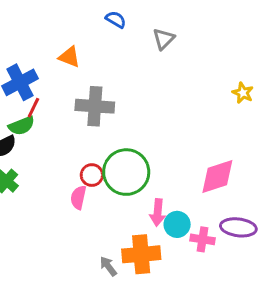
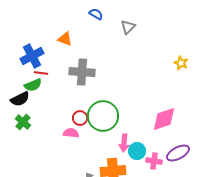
red line: (33, 108) -> (41, 73), turned 72
pink semicircle: (78, 197) -> (71, 133), turned 84
purple ellipse: (238, 227) -> (178, 153), turned -35

